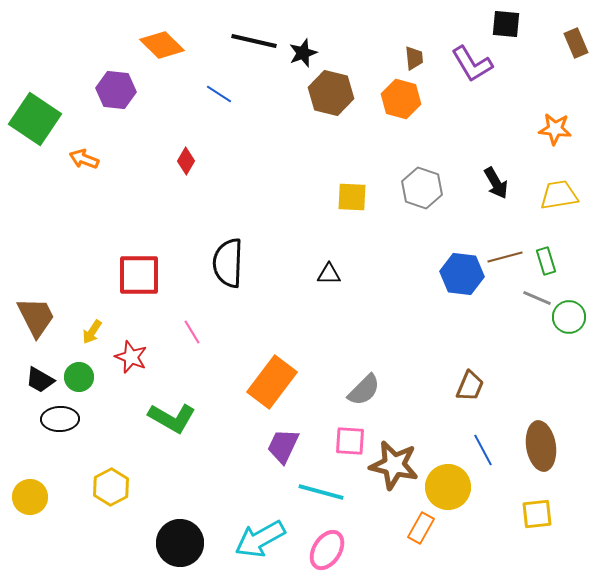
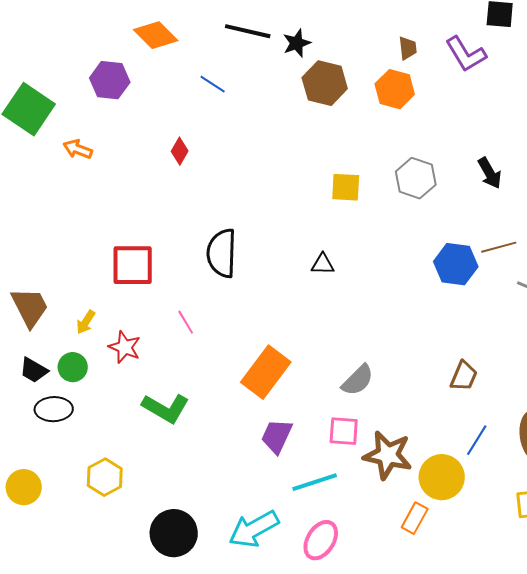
blue line: (483, 450) -> (477, 440), turned 60
cyan line: (321, 492) -> (315, 482), turned -33

